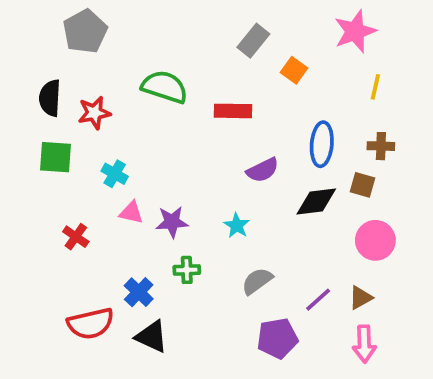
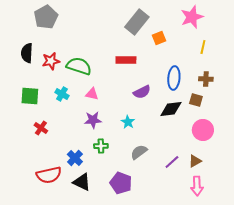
gray rectangle: (253, 41) -> (137, 22), size x1.4
orange square: (294, 70) -> (159, 38), turned 32
green semicircle: (165, 87) -> (79, 66), moved
green square: (55, 157) -> (30, 96), moved
pink triangle: (131, 213) -> (92, 94), moved
purple pentagon: (277, 338) -> (121, 183), moved, turned 30

